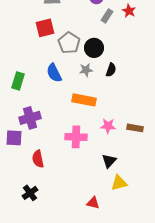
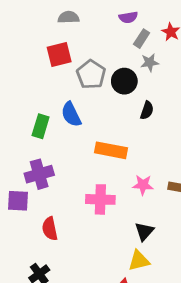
gray star: (86, 70) -> (150, 63), moved
green rectangle: (18, 81) -> (41, 126), moved
yellow triangle: (119, 183) -> (139, 261), moved

